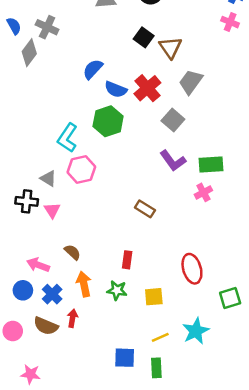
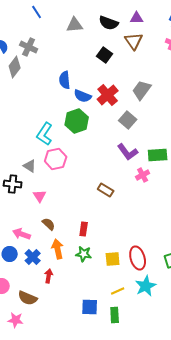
brown triangle: (170, 48) -> (134, 41), moved
blue semicircle: (93, 69) -> (65, 80), turned -48
pink cross: (203, 192) -> (143, 175), moved
pink triangle: (52, 210) -> (40, 196), moved
red rectangle: (127, 260) -> (84, 229), moved
red ellipse: (192, 269) -> (138, 258), moved
brown semicircle: (46, 326) -> (28, 298), moved

